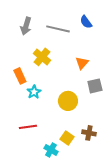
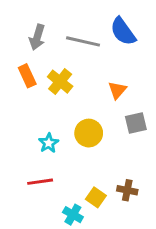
blue semicircle: (86, 22) -> (123, 31), size x1.5
orange rectangle: (20, 76) -> (27, 76), moved
cyan star: (34, 92) -> (49, 143), moved
yellow circle: (68, 101) -> (89, 133), moved

